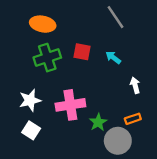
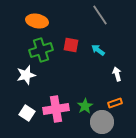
white star: (30, 100) -> (26, 75), moved
pink cross: (70, 105) -> (56, 109), moved

